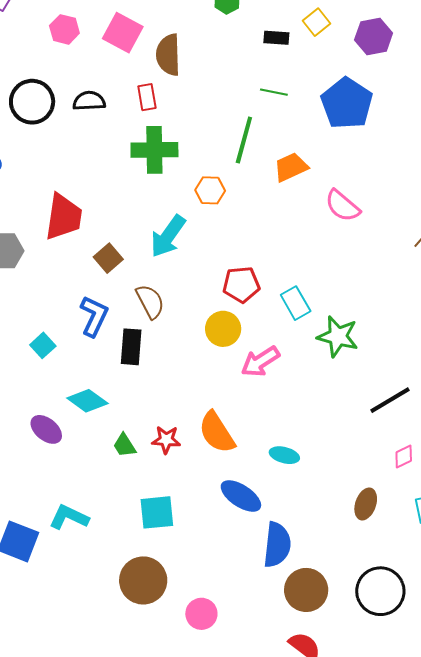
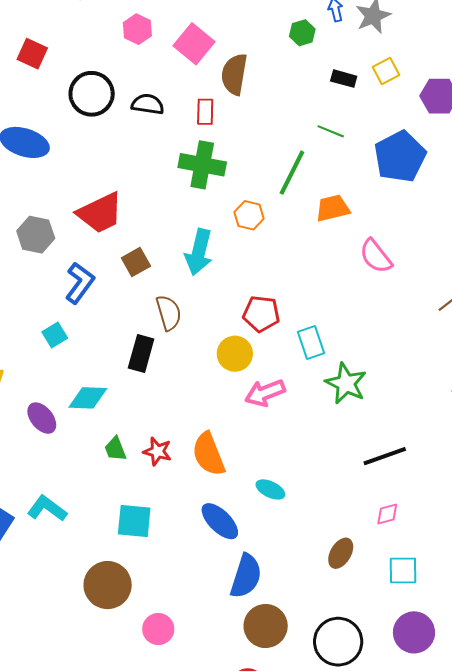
red trapezoid: (64, 217) -> (100, 213), turned 45
cyan arrow: (168, 236) -> (199, 252), turned -33
blue L-shape: (94, 316) -> (80, 283), moved
cyan diamond: (87, 401) -> (88, 398), turned -45

